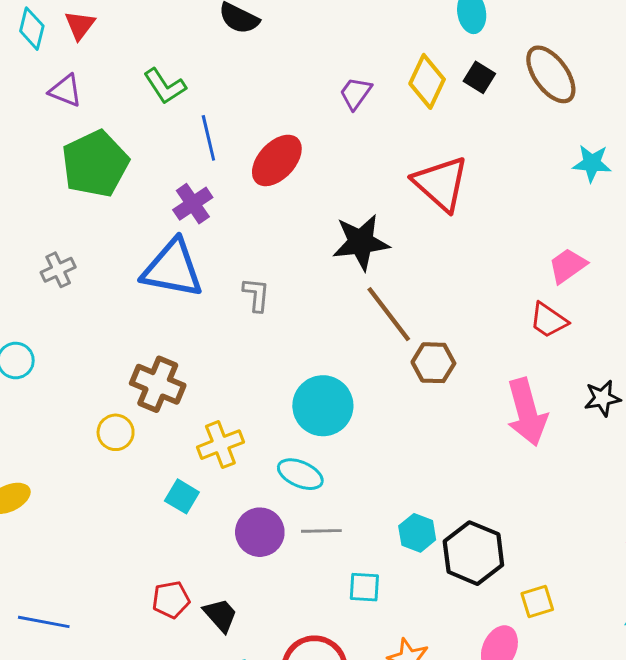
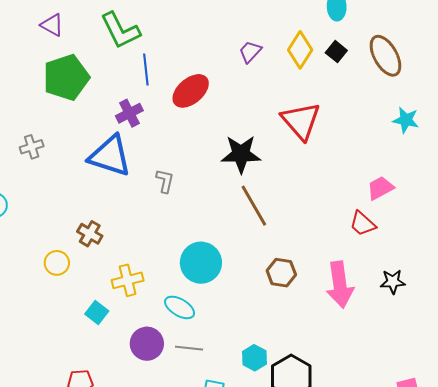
green L-shape: (165, 86) -> (120, 30), size x1.4
brown hexagon: (433, 363) -> (281, 273), moved
brown cross: (158, 384) -> (90, 234), size x0.7

